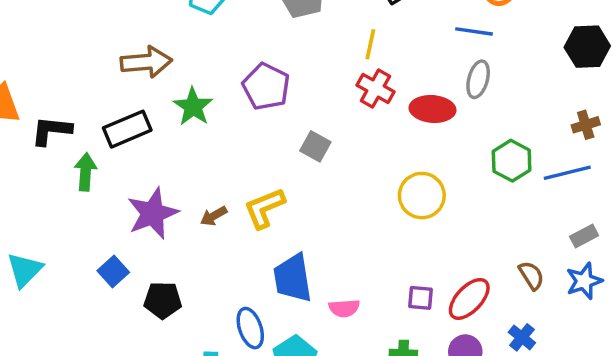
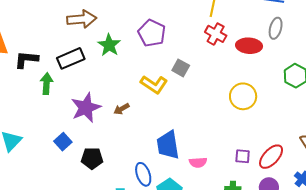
yellow L-shape: (264, 208) -> (154, 84), moved, turned -124

